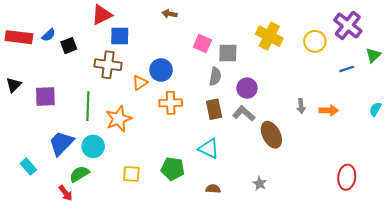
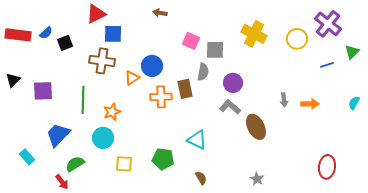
brown rectangle: (214, 109) -> (185, 89), moved
orange star: (119, 119) -> (112, 112), size x0.7
cyan circle: (93, 146) -> (103, 138), moved
gray star: (260, 184) -> (257, 179), moved
brown semicircle: (213, 189) -> (201, 178), turned 56

